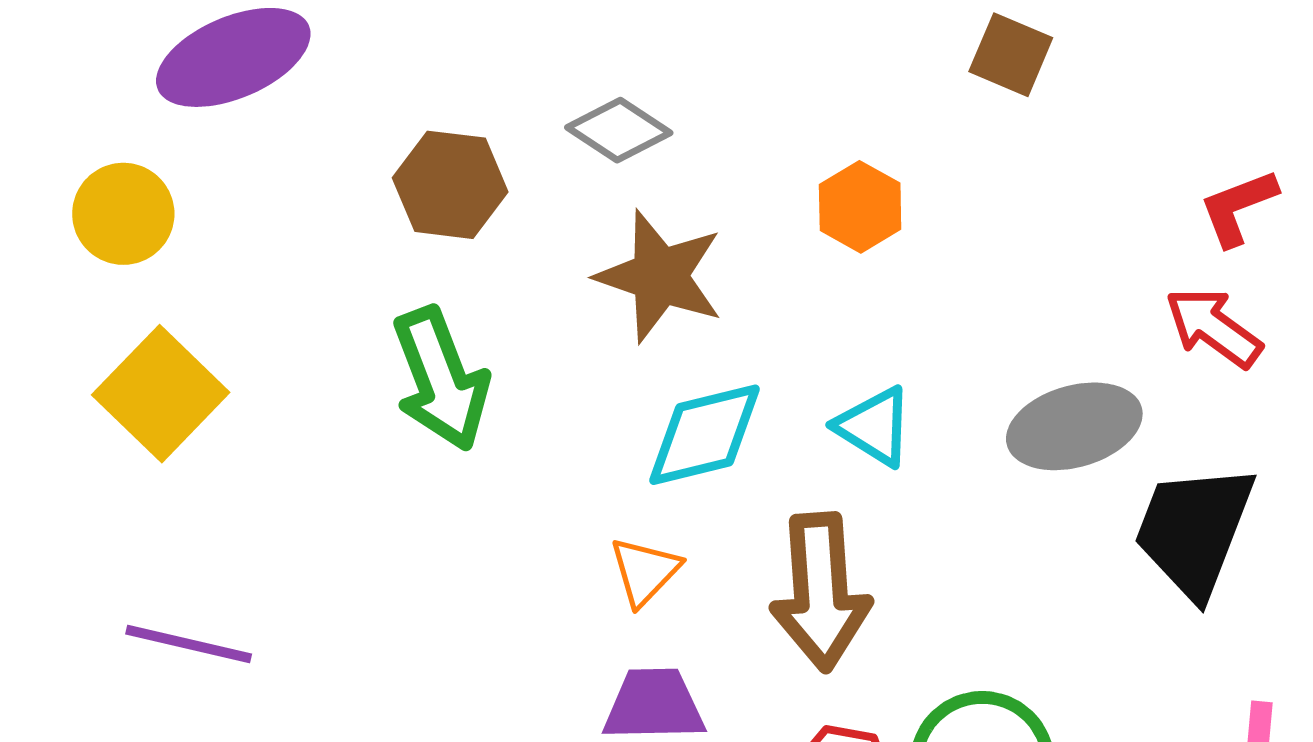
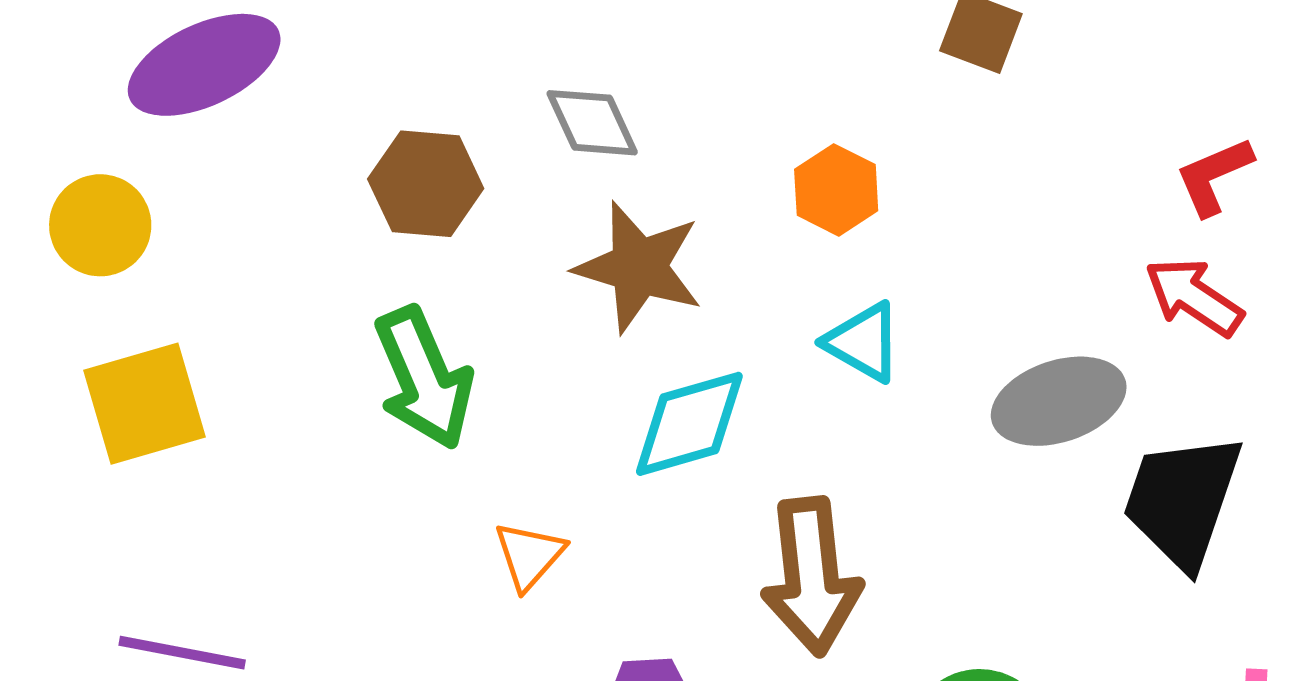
gray diamond: (619, 130) -> (592, 123), turned 34
yellow square: (161, 394) -> (145, 404), turned 32
cyan triangle: (874, 426) -> (863, 342), moved
orange triangle: (645, 571) -> (529, 555), moved

